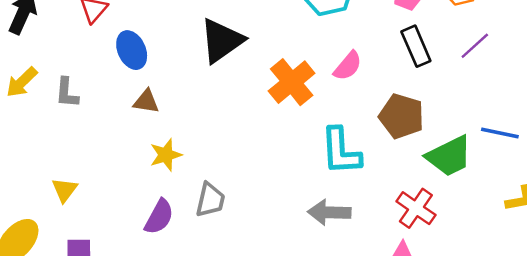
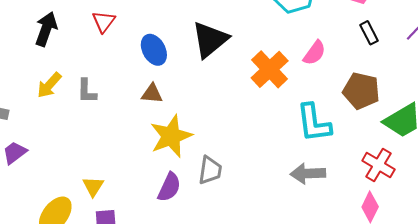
black rectangle: (416, 46) -> (369, 33), size x0.7
blue ellipse: (132, 50) -> (154, 50), moved
yellow star: (166, 155) -> (171, 136), size x1.6
yellow triangle: (65, 190) -> (93, 186), moved

